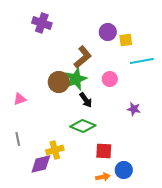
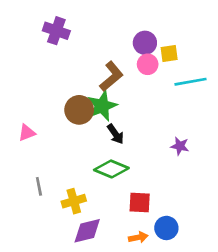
pink circle: (110, 79) -> (148, 64), moved
gray line: (18, 139) -> (39, 186), moved
purple diamond: (41, 164) -> (87, 231), moved

